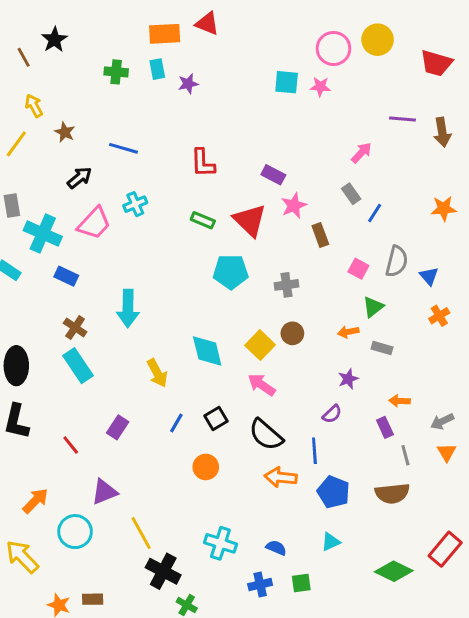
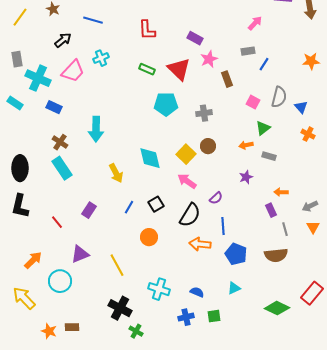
gray rectangle: (351, 194) -> (248, 51), turned -64
orange cross: (439, 316) -> (308, 134), turned -32
purple semicircle: (332, 414) -> (216, 198), moved
black semicircle: (266, 435) -> (190, 215), turned -100
yellow line: (141, 533) -> (117, 265), moved

